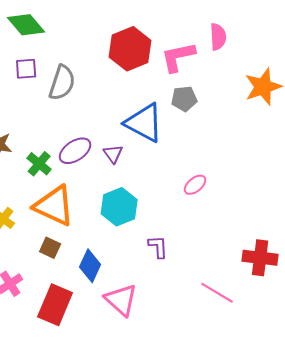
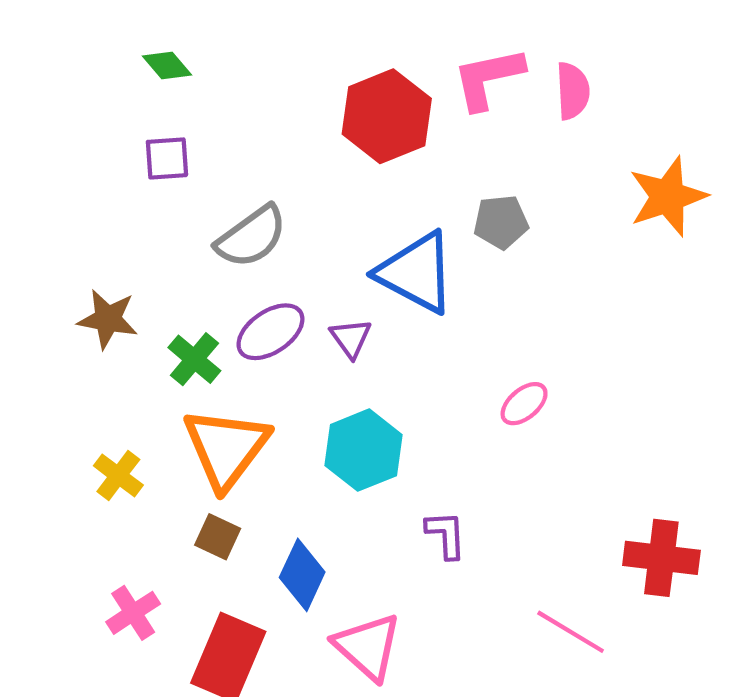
green diamond: (26, 25) -> (167, 66), size x0.6
pink L-shape: (178, 57) -> (488, 78), moved
gray semicircle: (62, 83) -> (251, 237), moved, turned 36
orange triangle: (54, 206) -> (226, 448), turned 42

